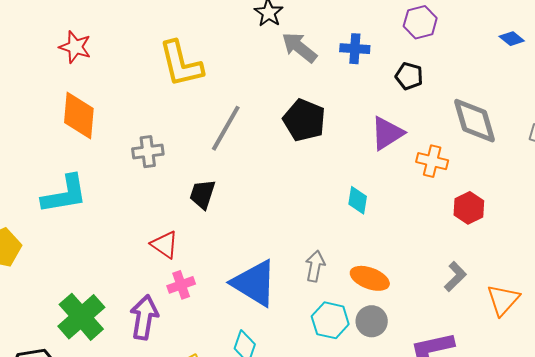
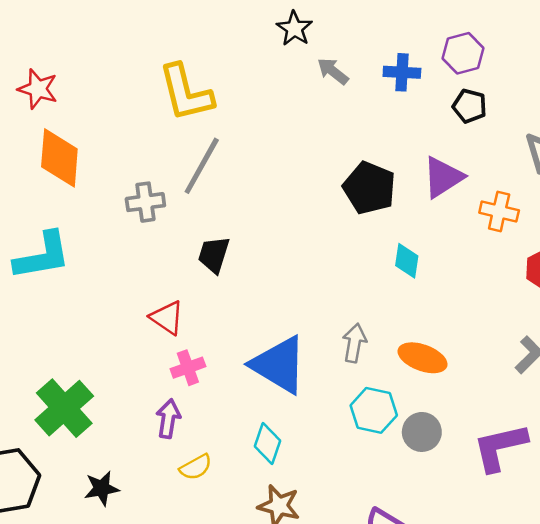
purple hexagon: (420, 22) -> (463, 53), moved
red star: (75, 47) -> (38, 89), moved
gray arrow: (299, 47) -> (333, 71), size x0.7
black pentagon: (304, 120) -> (369, 188), moved
gray line: (226, 128) -> (202, 166), moved
purple arrow: (144, 317) -> (168, 419), moved, size x0.7
gray circle: (372, 321) -> (422, 432), moved

